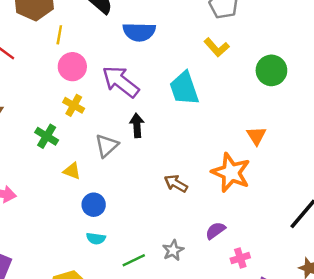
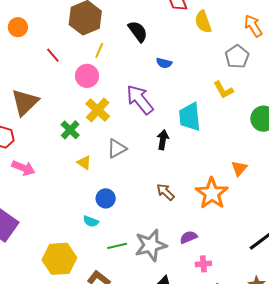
blue semicircle: (139, 32) -> (164, 63), size x0.6
pink circle: (72, 67) -> (87, 76), moved
yellow cross: (74, 105) -> (98, 110), size x1.4
black arrow: (137, 125) -> (163, 140), moved
blue circle: (94, 205) -> (106, 198), moved
gray star: (173, 250) -> (151, 245), size x1.8

